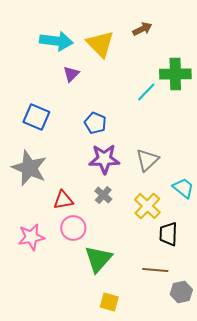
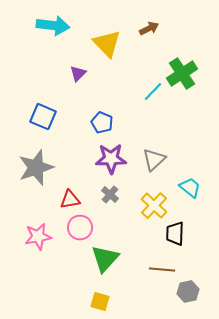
cyan arrow: (56, 41) -> (53, 26), moved
green cross: (175, 74) -> (182, 74), turned -32
gray star: (29, 168) -> (36, 168), turned 30
yellow square: (109, 302) -> (100, 302), moved

